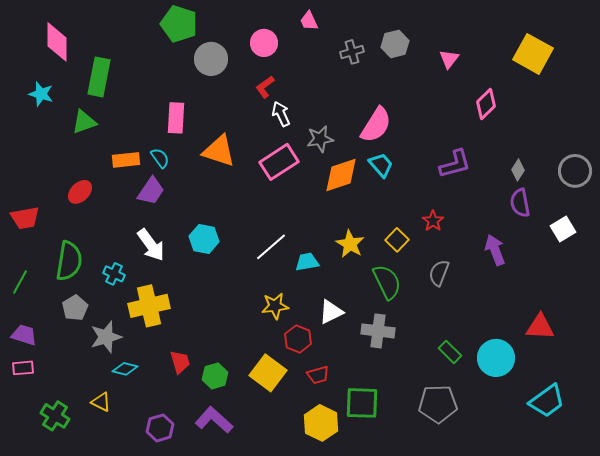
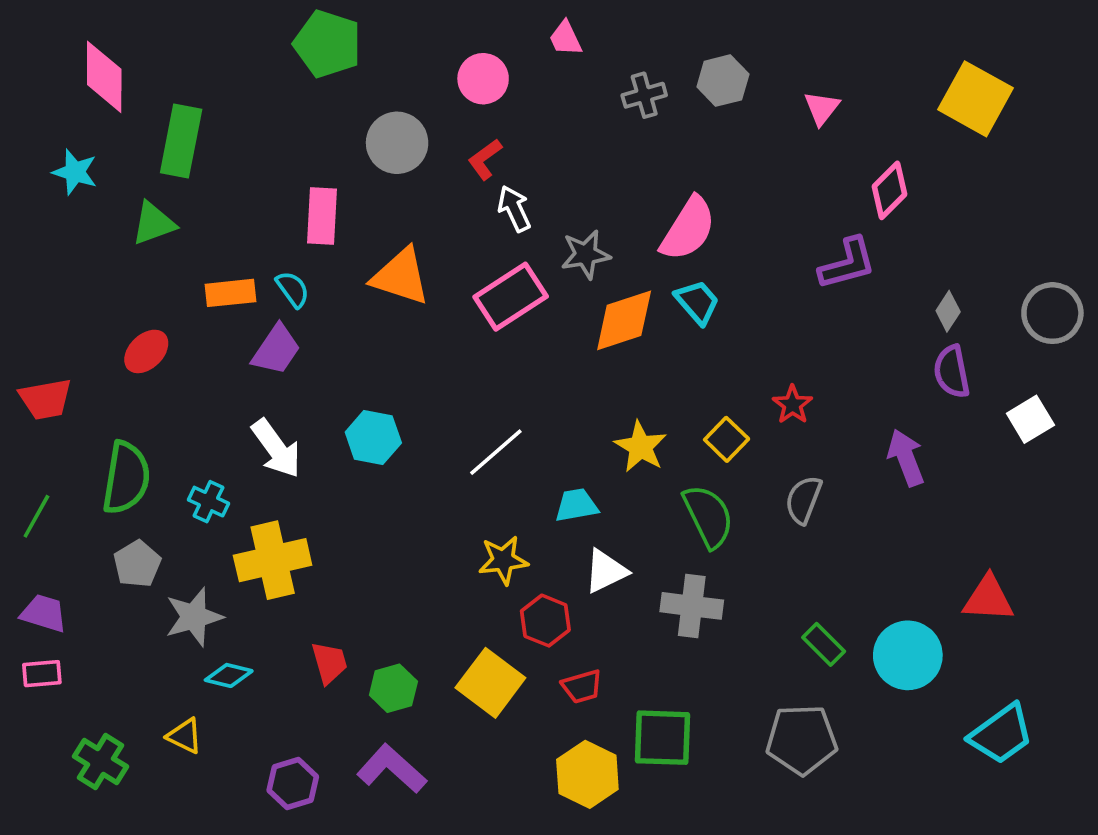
gray circle: (211, 59) -> (397, 143), moved
purple L-shape: (455, 164) -> (847, 264), moved
cyan trapezoid: (307, 262) -> (576, 505), moved

